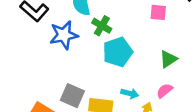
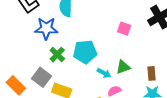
green cross: (102, 26) -> (57, 55), moved
cyan arrow: (130, 93) -> (104, 73), moved

